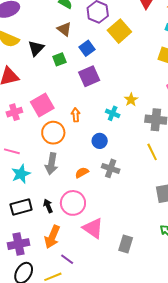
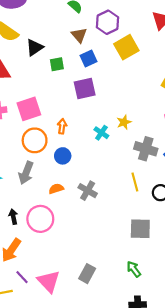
brown triangle: (64, 29) -> (79, 35), moved
blue circle: (100, 141) -> (63, 156), moved
pink triangle: (93, 228) -> (49, 281), moved

